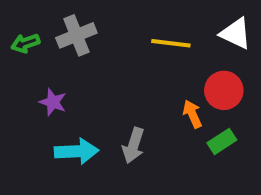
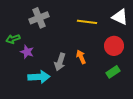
green arrow: (25, 43) -> (13, 39), moved
orange arrow: (192, 114) -> (81, 57), moved
gray arrow: (133, 145) -> (60, 62), moved

